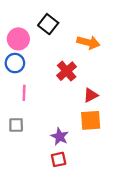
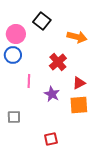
pink line: (24, 93) -> (29, 81), moved
gray square: (16, 125) -> (14, 117), moved
purple star: (60, 136) -> (52, 94), moved

